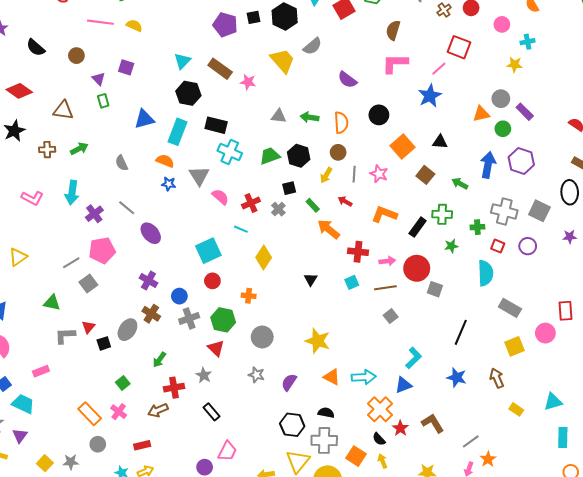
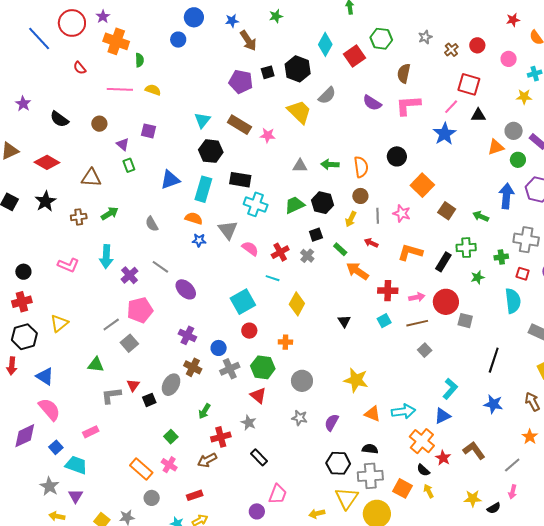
purple semicircle: (347, 80) -> (372, 103), moved
black triangle: (440, 142) -> (478, 115), moved
orange star: (488, 459) -> (530, 437), moved

